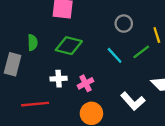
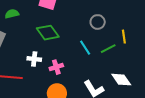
green semicircle: (33, 42) -> (12, 14), moved, turned -112
green diamond: (69, 46) -> (48, 33), turned 30

